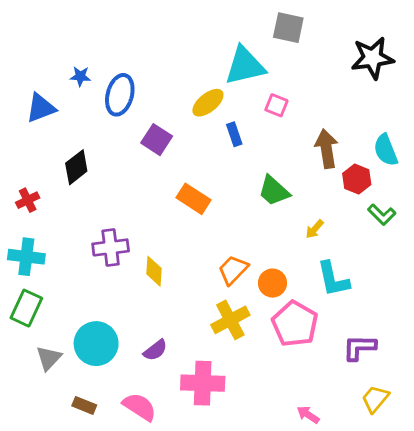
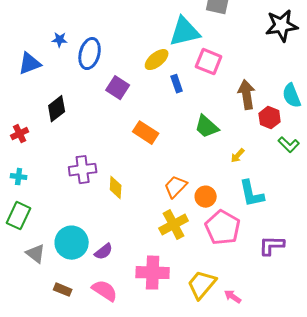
pink square: (276, 105) -> (209, 62), size x1.5
cyan cross: (26, 257) -> (19, 177), size x0.6
purple semicircle: (155, 350) -> (104, 252), moved
gray triangle: (49, 358) -> (36, 254), turned -35
yellow trapezoid: (375, 399) -> (202, 285), moved, size x1.4

